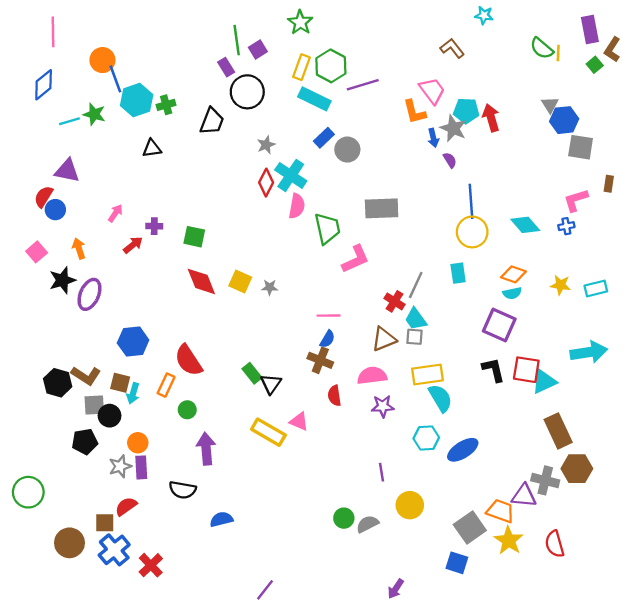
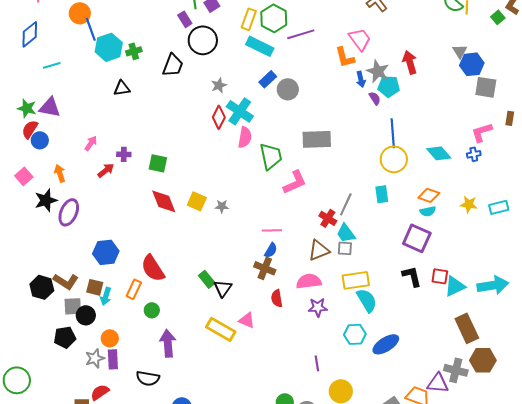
cyan pentagon: (466, 111) -> (389, 86), moved
green star: (94, 114) -> (27, 108), moved
cyan arrow: (589, 352) -> (493, 285), moved
red square: (526, 370) -> (440, 276), size x0.7

